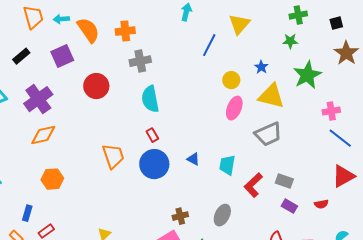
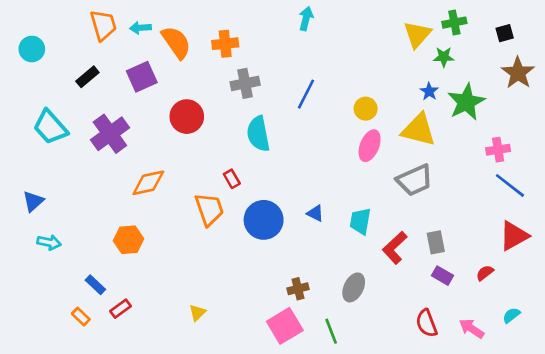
yellow triangle: (239, 24) -> (417, 34), moved
blue line: (209, 45) -> (306, 94), moved
blue star: (261, 67) -> (429, 91), moved
orange diamond: (43, 135) -> (148, 183), moved
red rectangle: (152, 135) -> (232, 179), moved
gray rectangle: (284, 181) -> (436, 242), turned 60
red semicircle: (321, 204) -> (485, 273), turned 152
blue rectangle: (27, 213) -> (95, 285), turned -63

